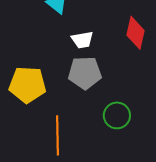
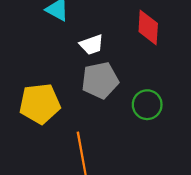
green circle: (117, 115) -> (147, 105), moved

